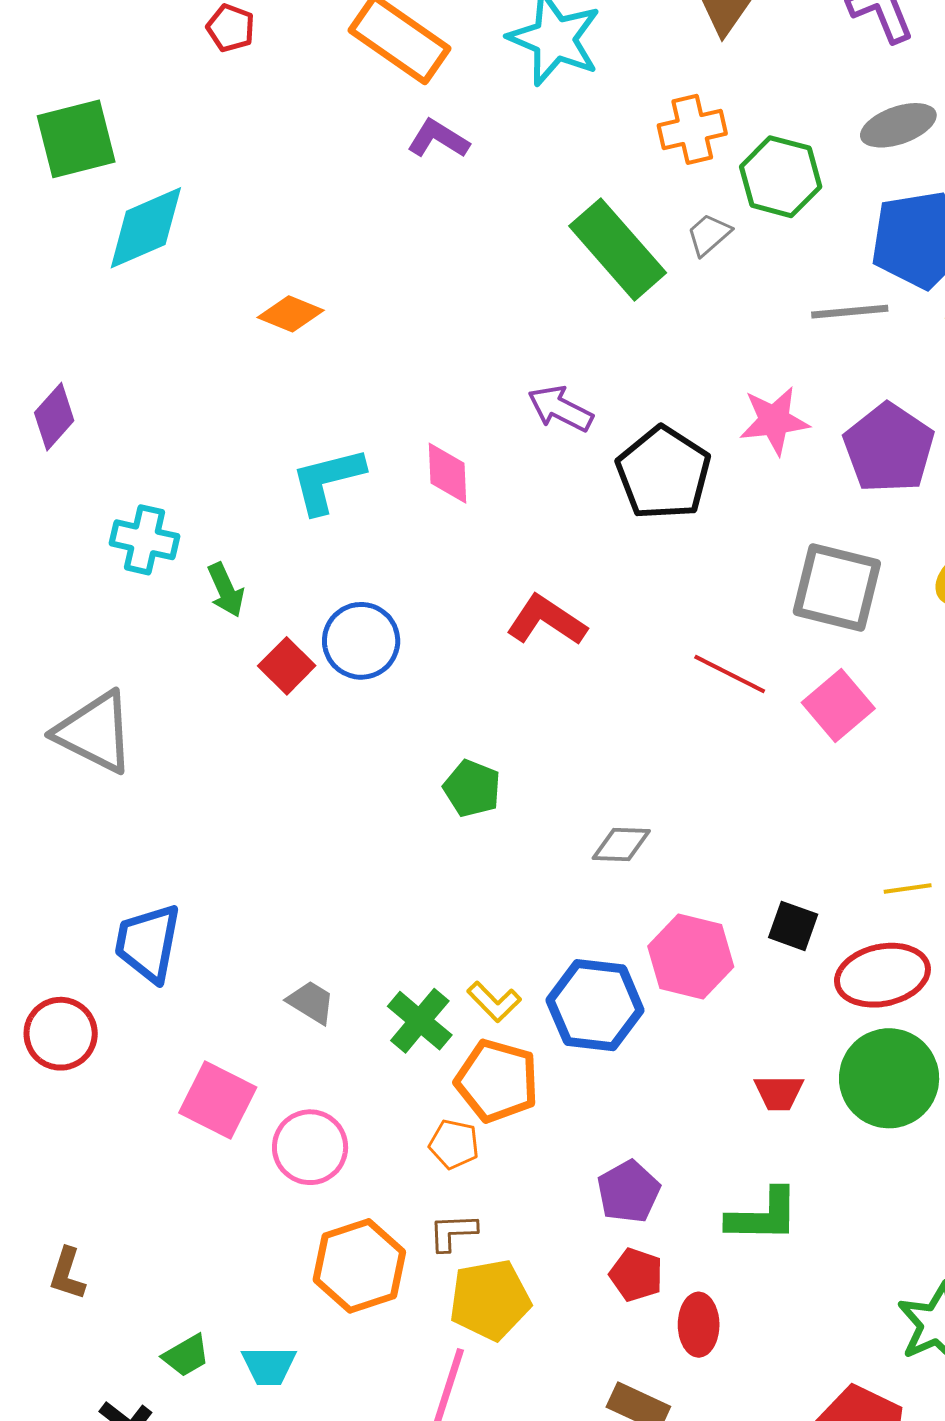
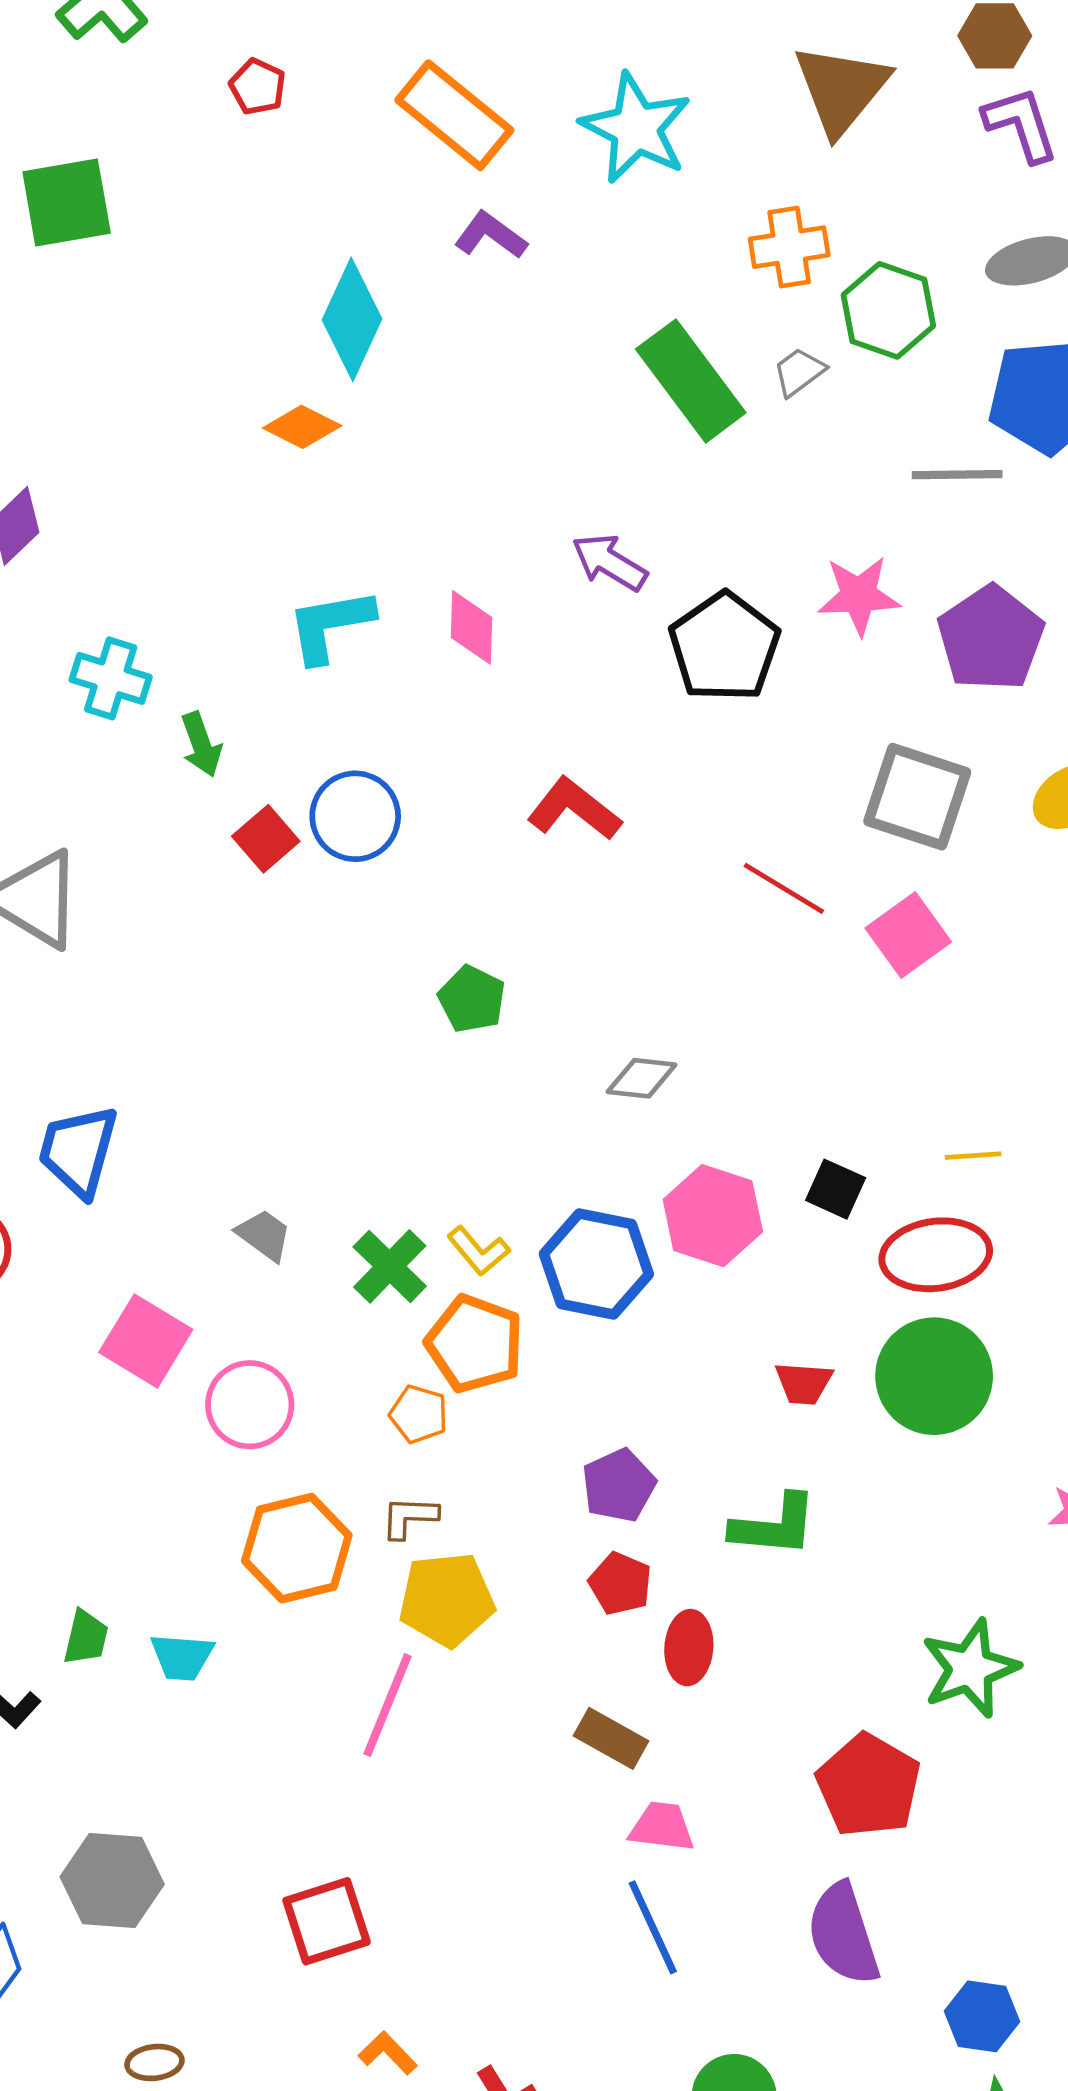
cyan diamond: (146, 228) -> (352, 319), moved, turned -46
green trapezoid: (186, 1355) -> (86, 1637), turned -51

